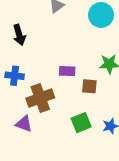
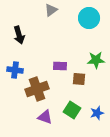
green square: (81, 123) -> (72, 110), turned -36
purple triangle: (24, 124) -> (45, 117), moved

